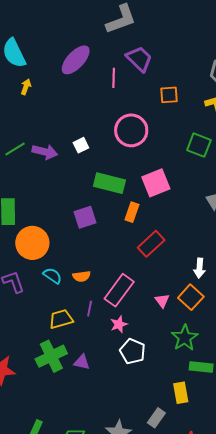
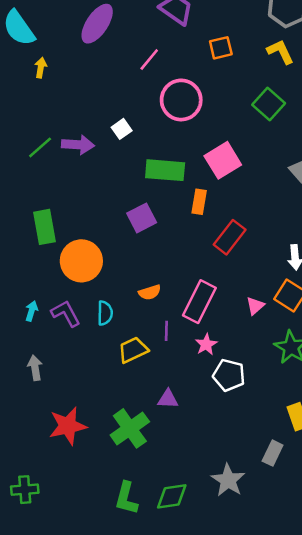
pink line: (114, 78) -> (149, 60), moved, turned 48
green square: (199, 145) -> (269, 104), turned 30
cyan semicircle: (52, 276) -> (105, 313), moved, turned 66
pink triangle: (162, 301) -> (255, 306), turned 35
green cross: (51, 356) -> (130, 428), moved

